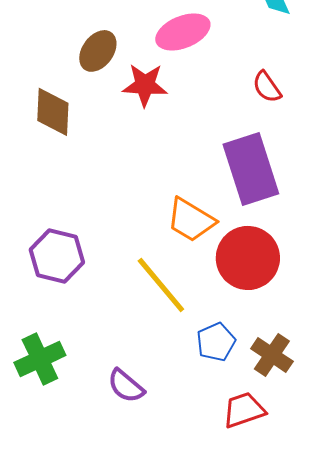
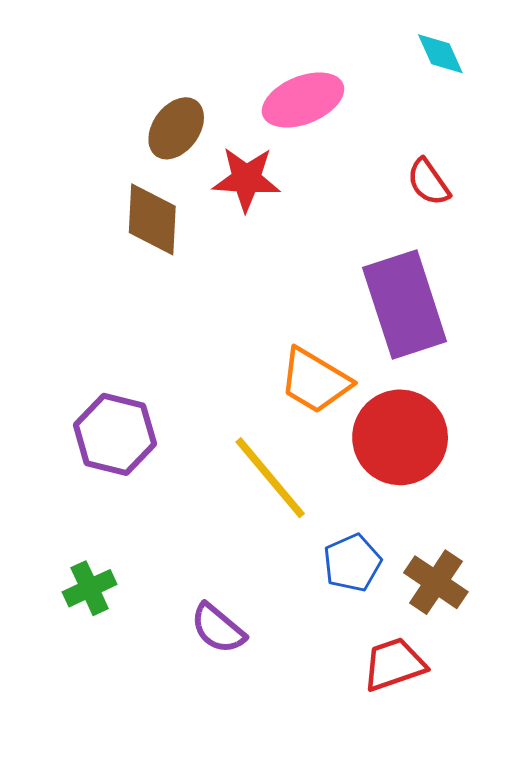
brown diamond: (53, 112) -> (152, 219), moved
green cross: (40, 359) -> (90, 588), size x0.7

